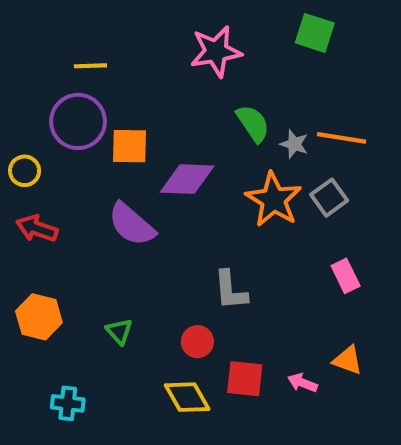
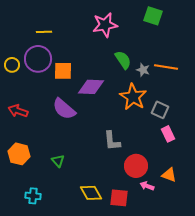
yellow circle: (25, 171) -> (12, 65), moved
gray square: (329, 198) -> (160, 110), moved, turned -30
red circle: (197, 342) -> (136, 166), moved, size x1.5
red square: (245, 379) -> (119, 198), moved

